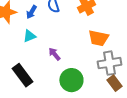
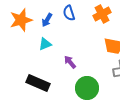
black rectangle: (22, 75) -> (38, 83), turned -30

